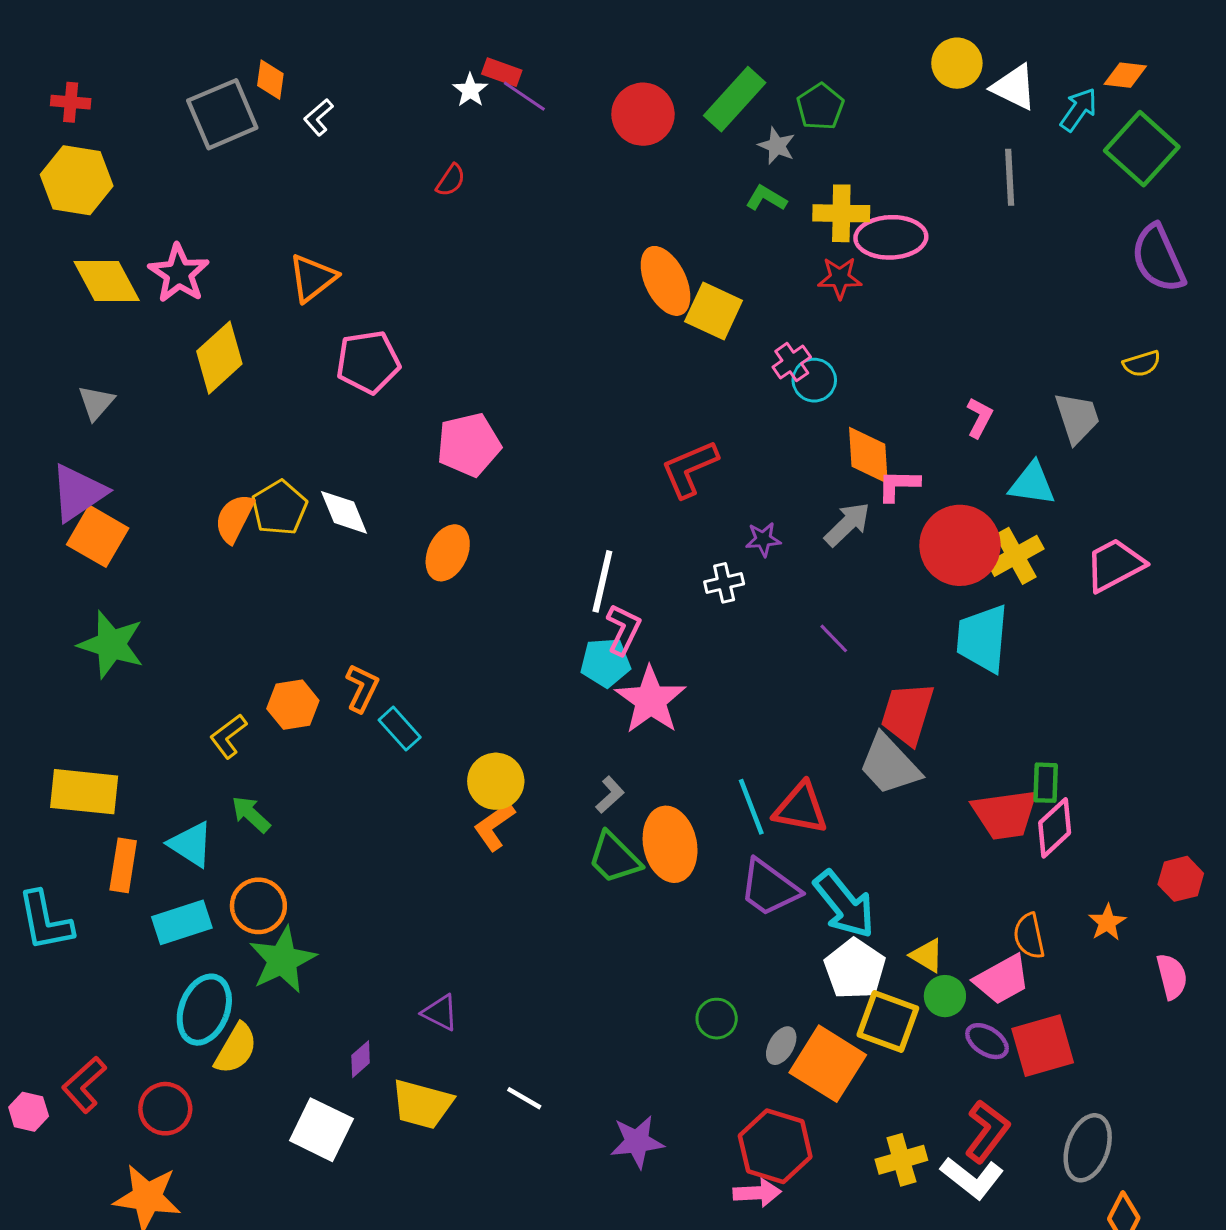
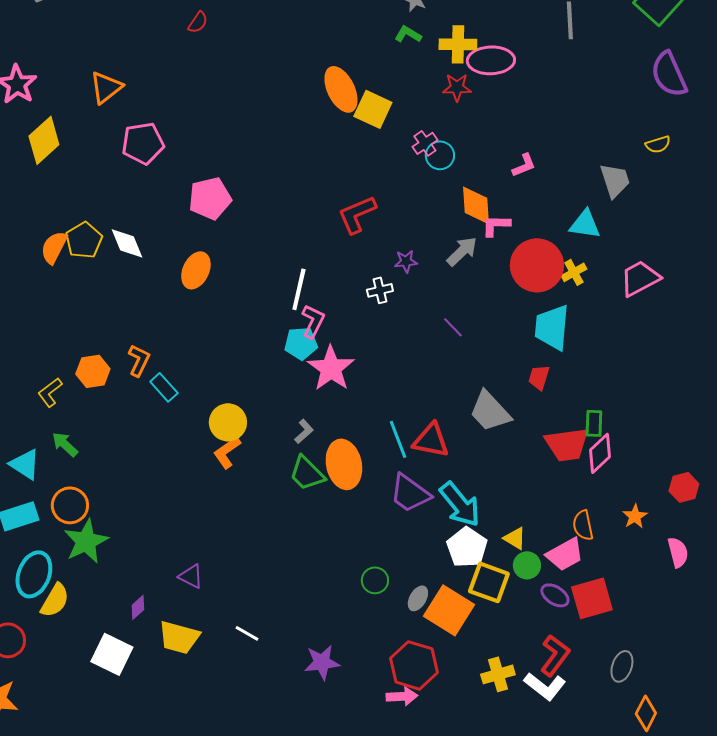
pink L-shape: (980, 418) -> (524, 165), moved, turned 40
yellow cross: (1016, 556) -> (574, 272), size x0.7
red trapezoid: (907, 714) -> (539, 377), moved, size x0.6
gray ellipse: (1088, 1148) -> (622, 666), size x0.7

